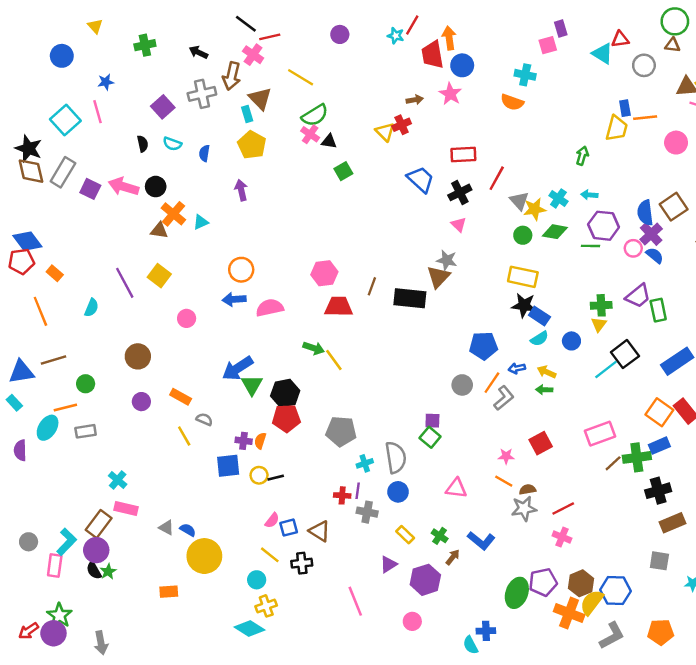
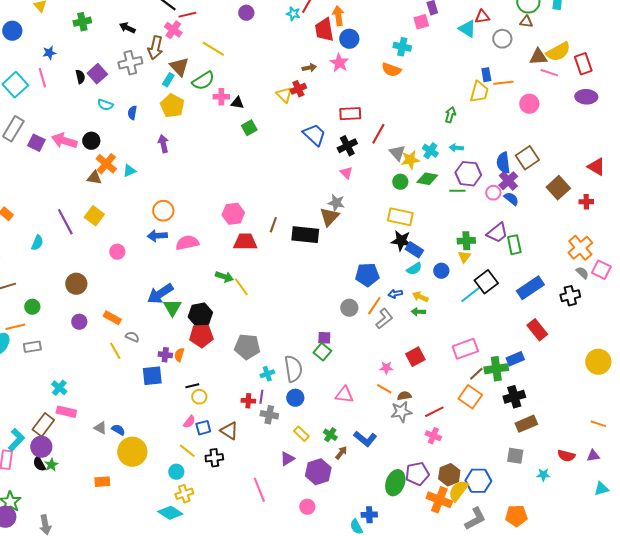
cyan rectangle: (247, 114) -> (168, 80), turned 48
green semicircle: (315, 115) -> (203, 81), moved
pink cross: (310, 134) -> (221, 97), turned -35
black semicircle: (143, 144) -> (80, 77), moved
orange square: (659, 412) -> (470, 397), moved
yellow circle: (259, 475) -> (199, 397), moved

